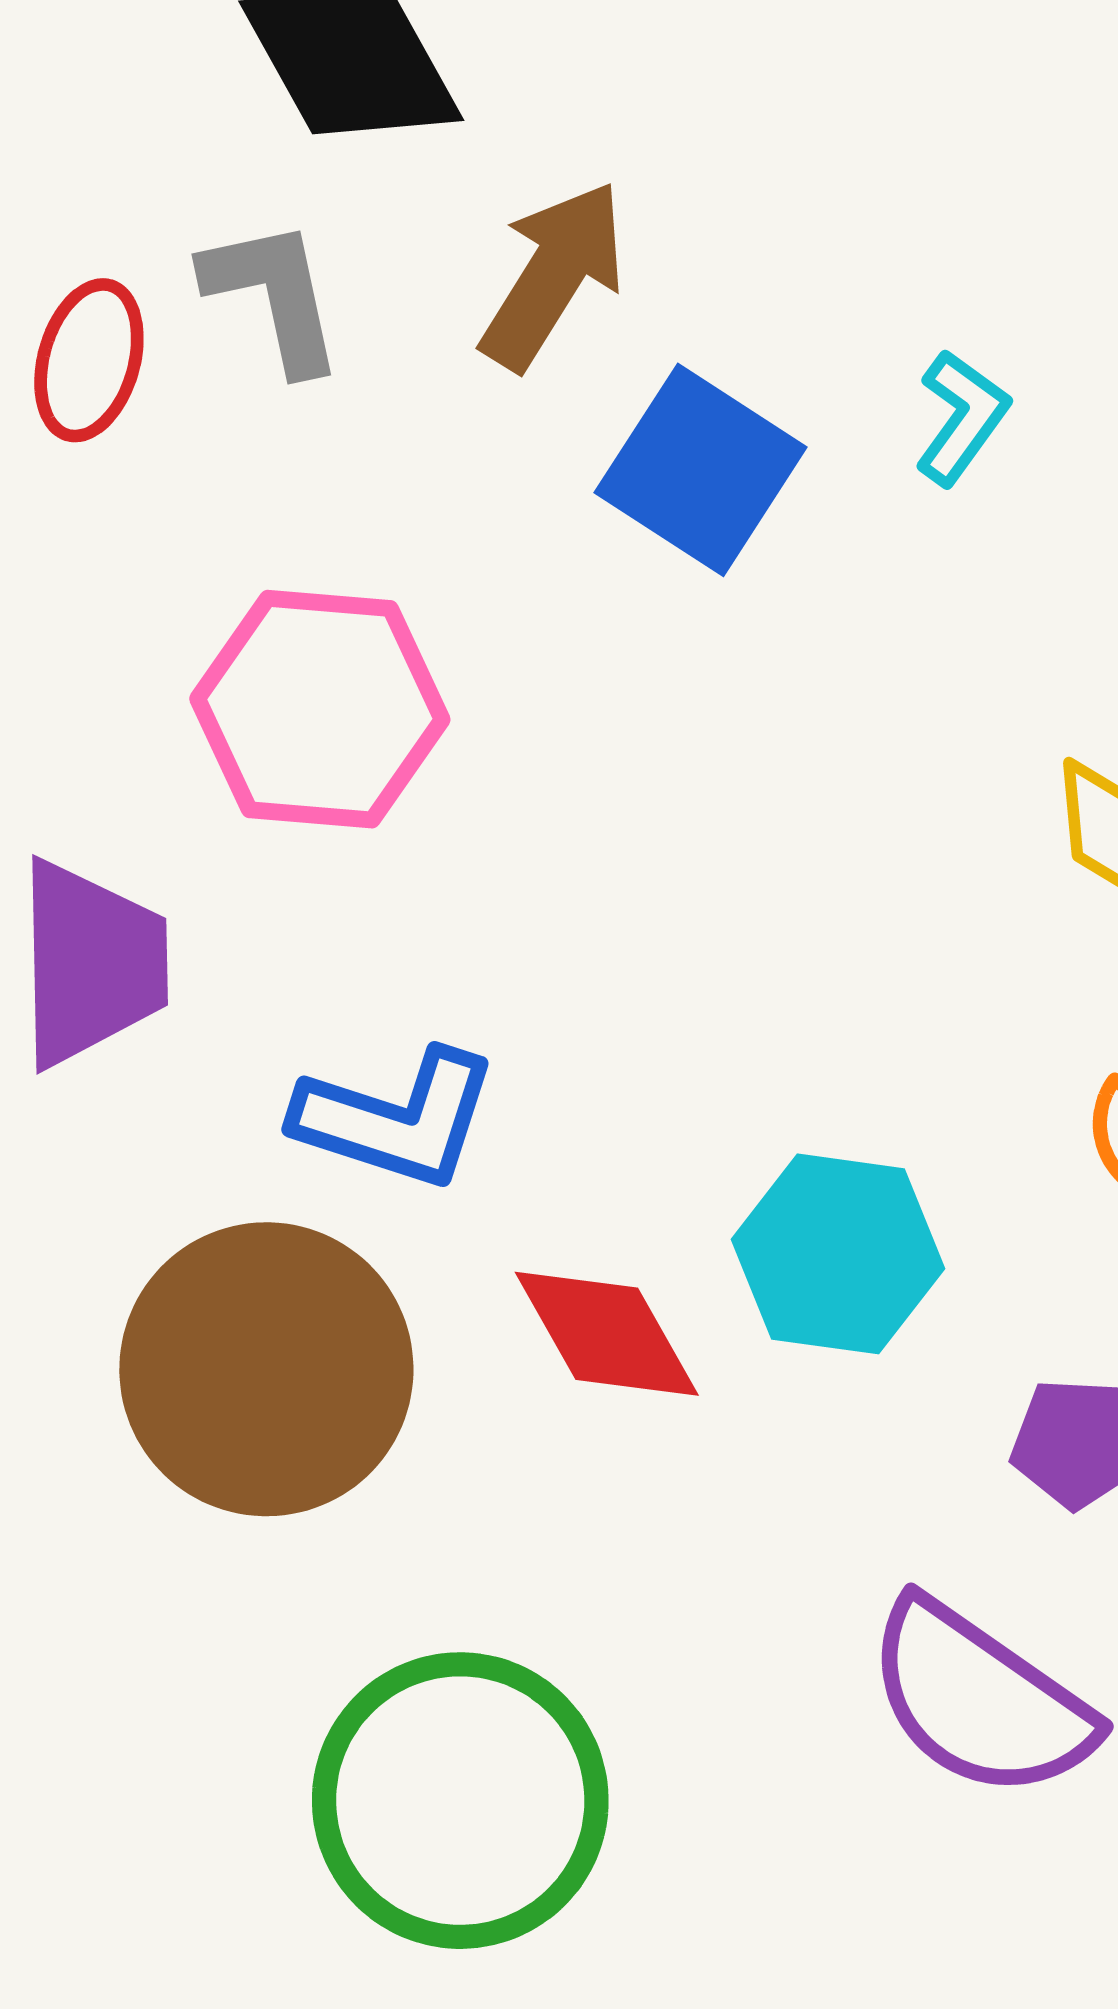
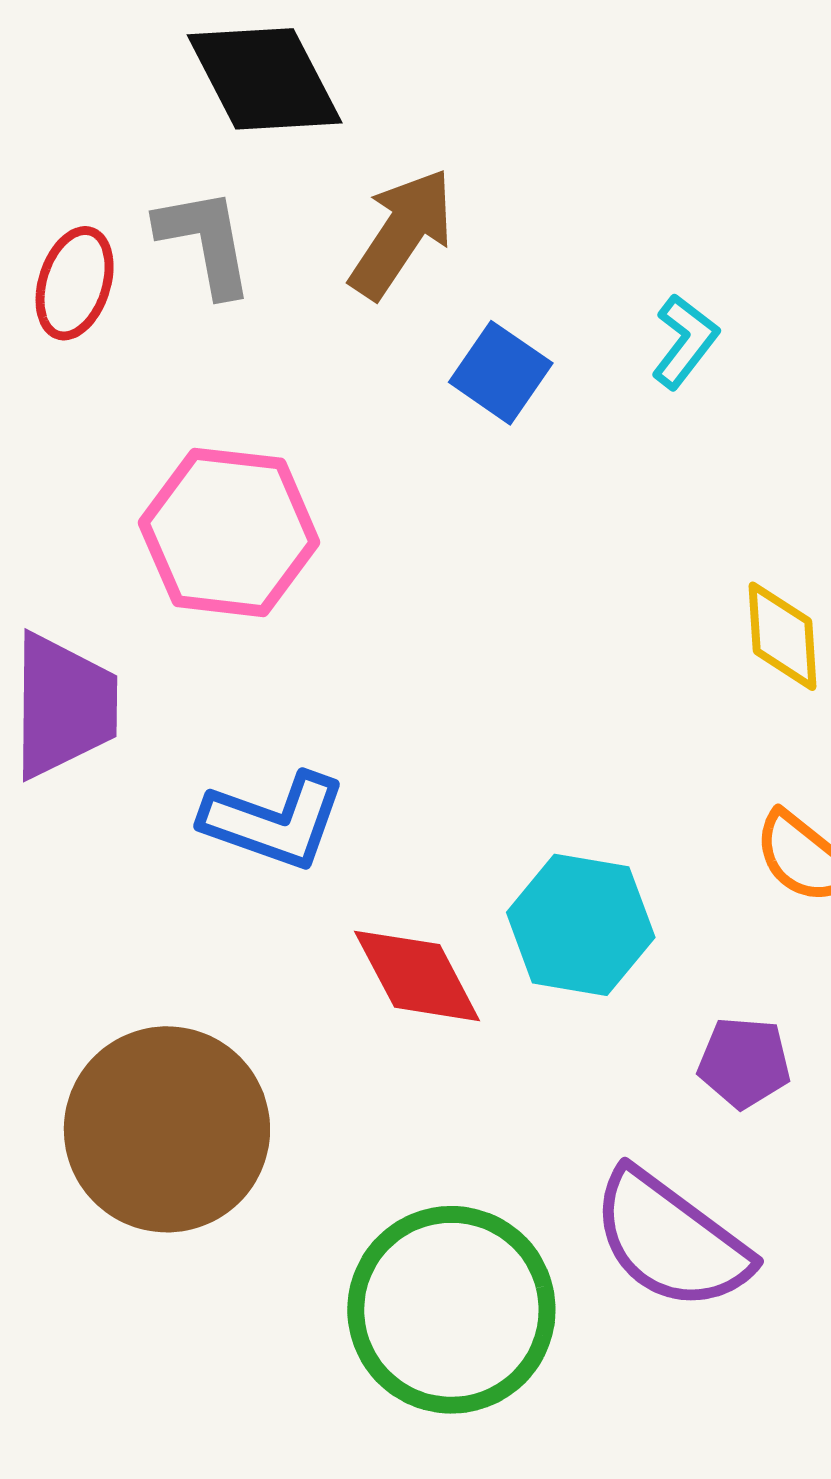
blue square: (701, 470) -> (501, 373), size x0.7
brown circle: (266, 1369) -> (167, 1129), moved
green circle: (460, 1801) -> (451, 1310), moved

